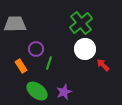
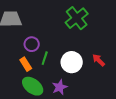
white circle: (85, 49) -> (72, 62), moved
orange rectangle: (21, 66) -> (26, 64), moved

